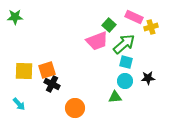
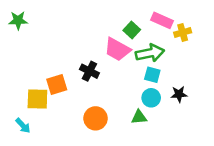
pink trapezoid: (97, 41) -> (117, 49), turned 50
green arrow: (124, 44) -> (150, 53), turned 30
yellow square: (24, 71) -> (37, 99), moved
black cross: (52, 84) -> (89, 71), moved
orange circle: (75, 108) -> (96, 118), moved

